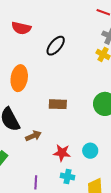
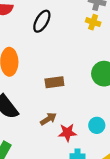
brown arrow: (33, 136) -> (48, 119), moved

